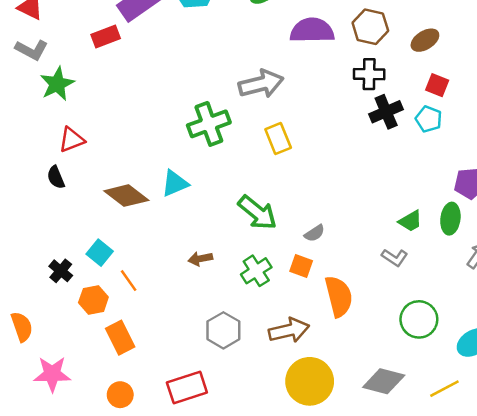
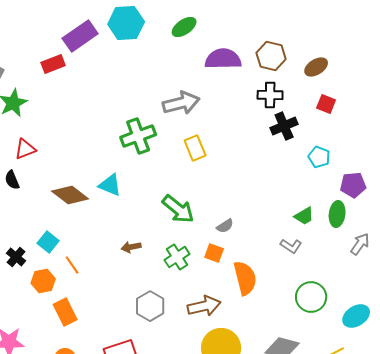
cyan pentagon: (429, 119) -> (319, 157), moved
cyan triangle: (175, 183) -> (110, 185), turned 45

